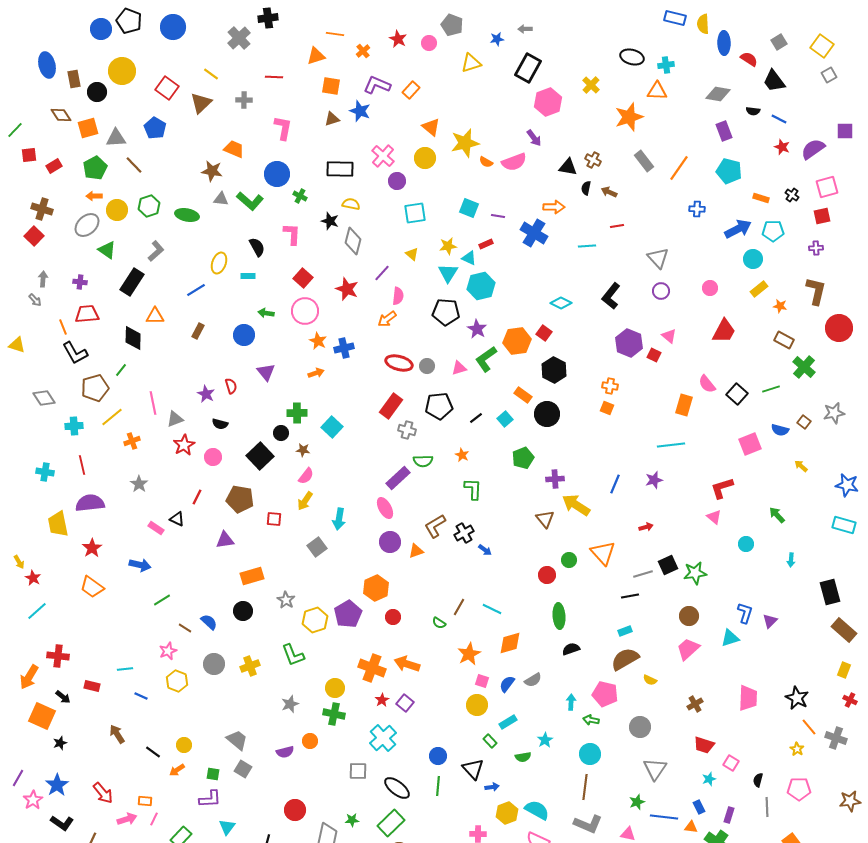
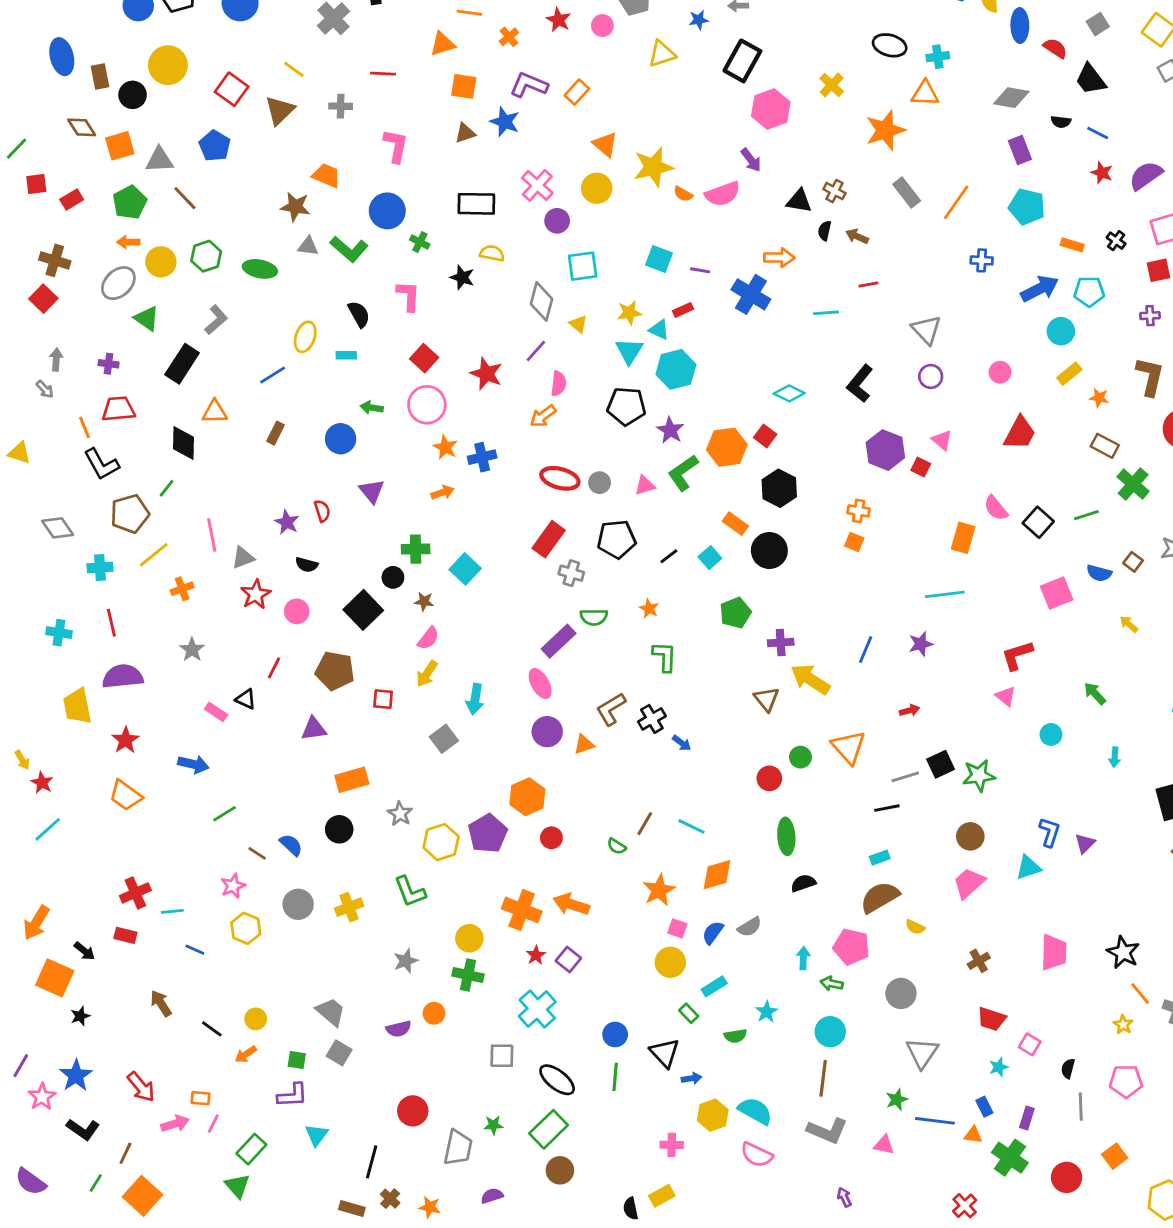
gray diamond: (353, 241) -> (542, 301), moved
red cross: (58, 656) -> (135, 893), moved, turned -30

